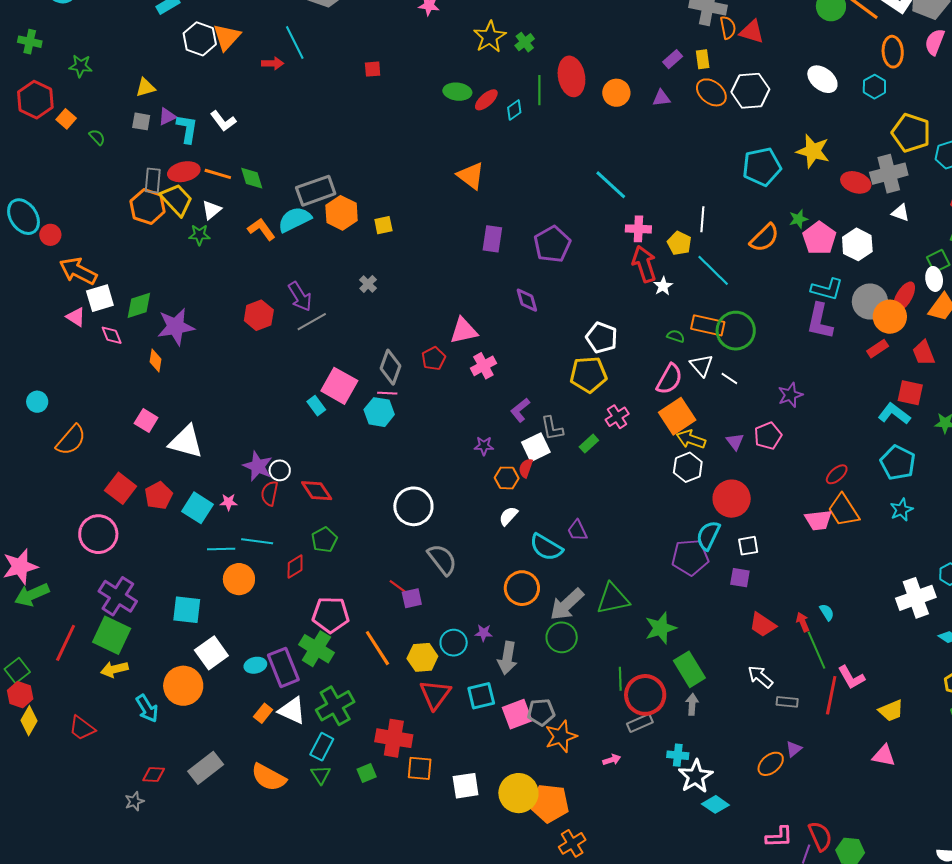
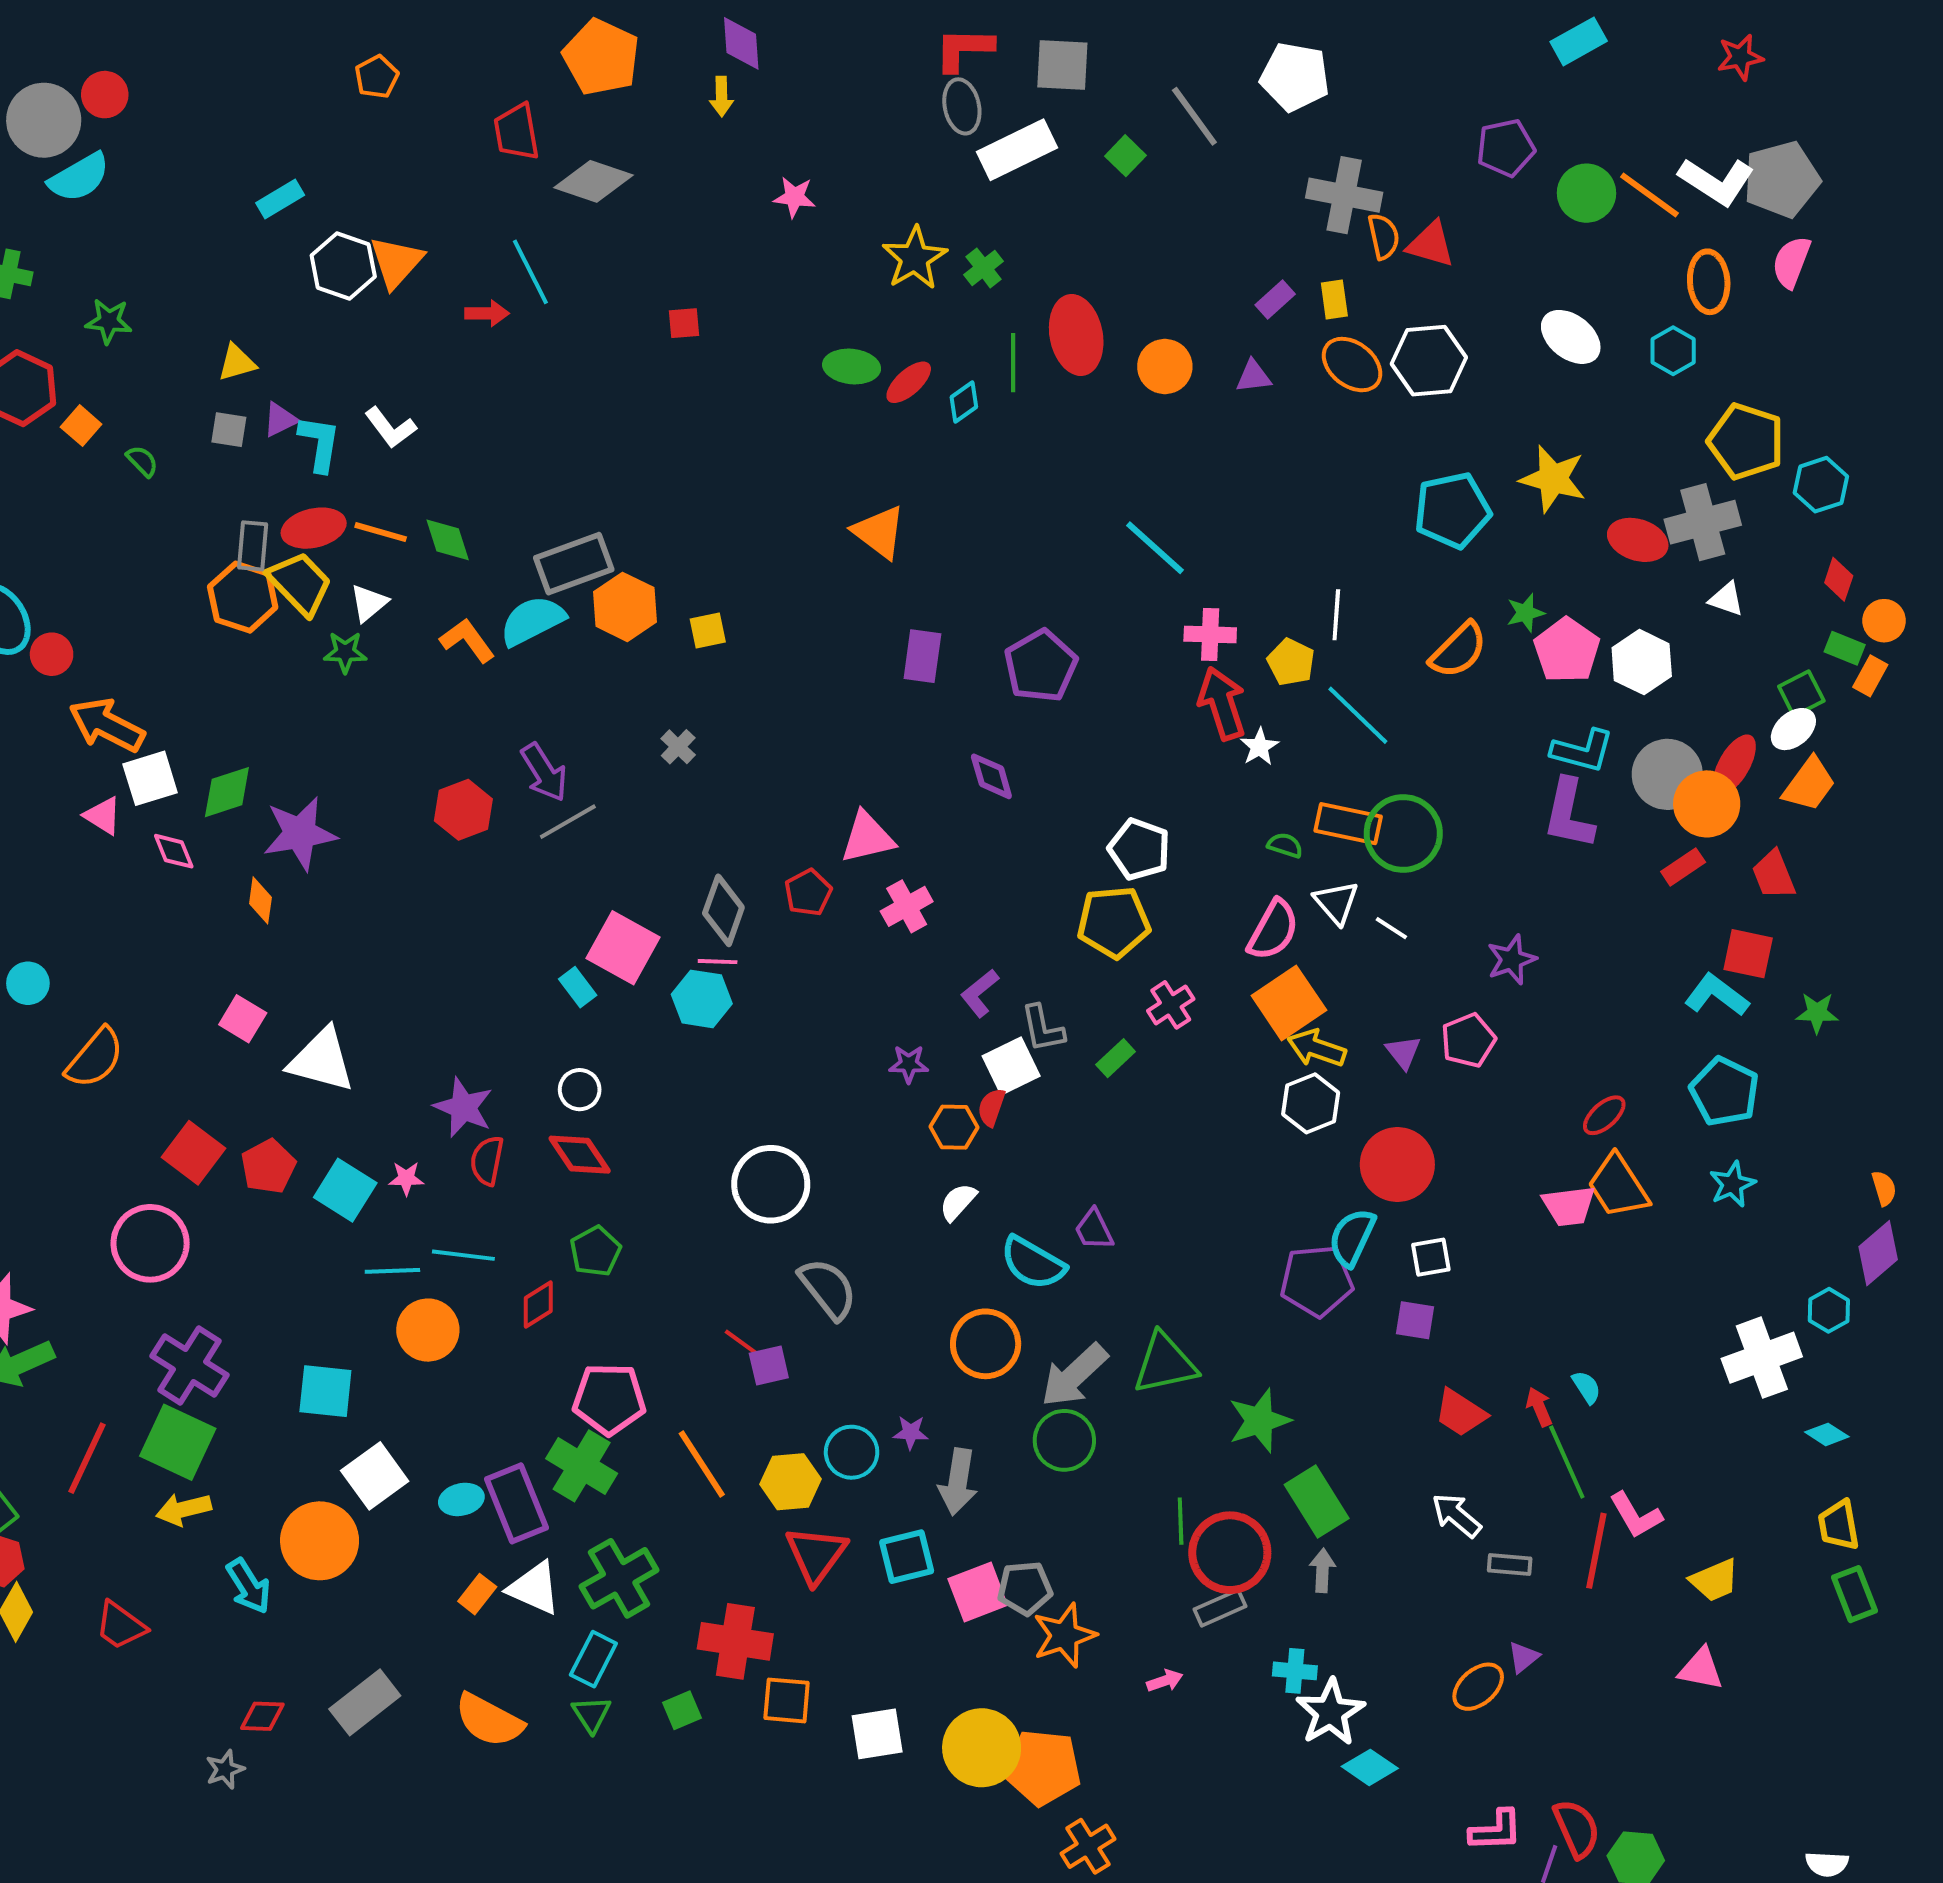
white ellipse: (934, 279) -> (1793, 729), turned 60
white circle: (280, 470) -> (580, 1090), moved

